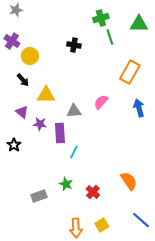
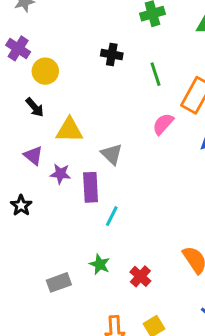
green line: (110, 37) -> (156, 74), moved
pink semicircle: (101, 102) -> (163, 124), moved
gray triangle: (74, 111) -> (112, 154), turned 49

